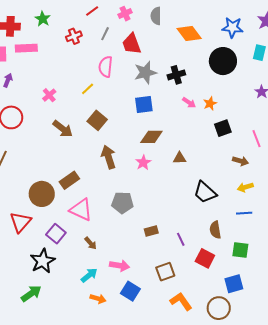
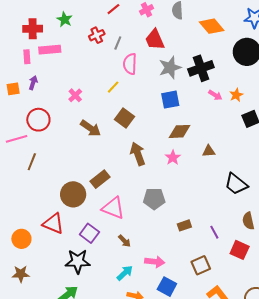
gray line: (105, 34) -> (118, 43), moved
black cross: (176, 75) -> (201, 68), size x1.4
red triangle: (20, 222) -> (53, 224), turned -45
black star: (43, 261) -> (78, 261), turned 30

